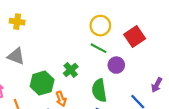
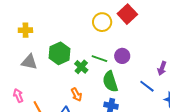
red square: (135, 36) -> (127, 14), moved
green line: (98, 48) -> (99, 59), moved
green hexagon: (42, 83) -> (59, 53), moved

